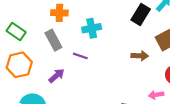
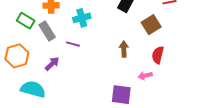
green rectangle: (16, 32) -> (26, 21), moved
brown arrow: (140, 56) -> (124, 49), moved, turned -91

